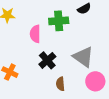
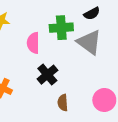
gray triangle: (83, 57) -> (89, 42), moved

